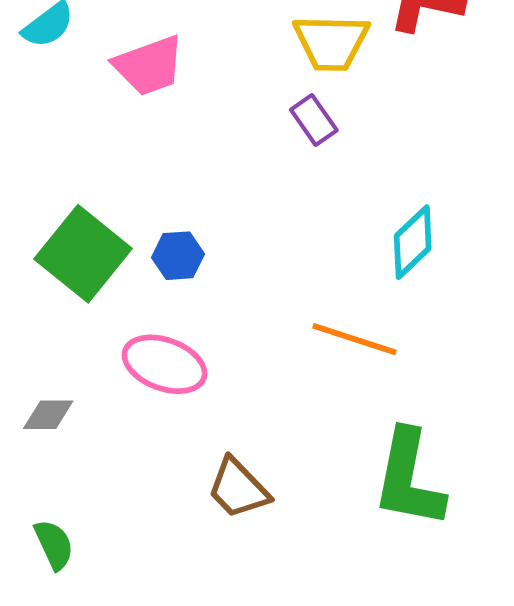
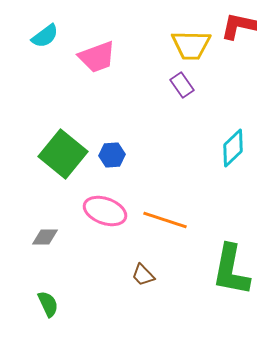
orange line: (355, 339) -> (165, 220), moved
brown trapezoid: (238, 488) -> (143, 275), size x0.7

